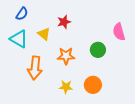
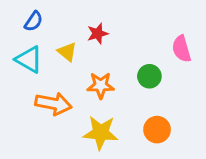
orange arrow: (35, 68) -> (53, 104), turned -85
orange circle: (93, 85) -> (157, 130), moved
yellow star: (66, 87) -> (101, 133), size x1.6

